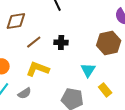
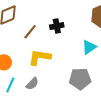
cyan triangle: (88, 70) -> (89, 47), turned 35

